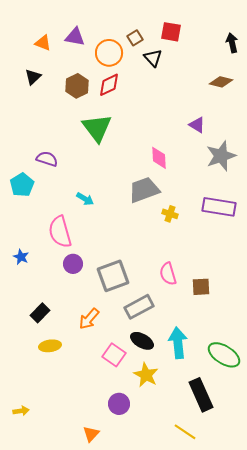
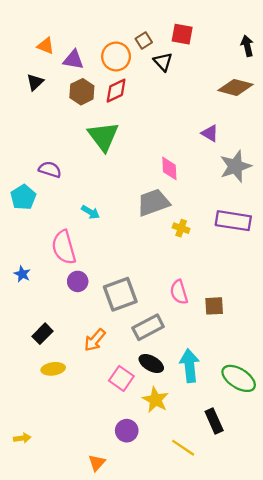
purple triangle: (75, 37) -> (73, 60), moved
brown diamond: (221, 82) -> (235, 87), size x1.4
black rectangle: (201, 395) -> (214, 421), size x0.7
yellow line: (185, 432) -> (183, 448), moved

